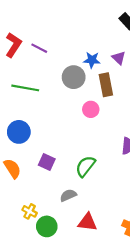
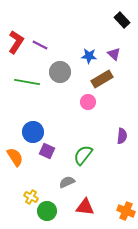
gray circle: (74, 77) -> (60, 72), moved
brown rectangle: (106, 85) -> (102, 79), turned 70
blue circle: (19, 132) -> (33, 132), moved

